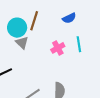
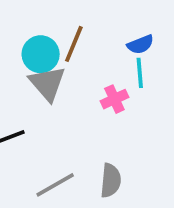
gray triangle: (22, 43) -> (47, 83), size x1.5
cyan line: (79, 44) -> (140, 73), moved

